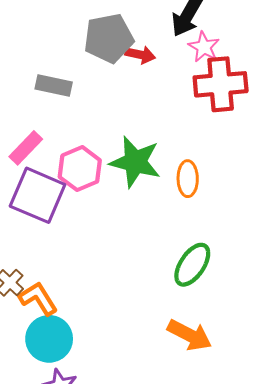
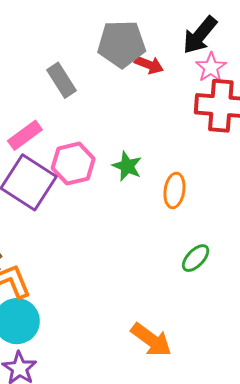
gray rectangle: (54, 86) -> (61, 80), turned 36
green star: (135, 162) -> (127, 166), size x0.6
green ellipse: (192, 265) -> (196, 258), moved, size x0.7

